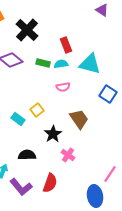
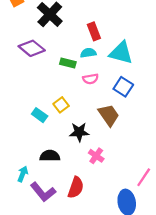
green rectangle: (43, 63) -> (68, 63), moved
blue square: (108, 94) -> (123, 87), moved
black star: (53, 134) -> (79, 132), turned 30

